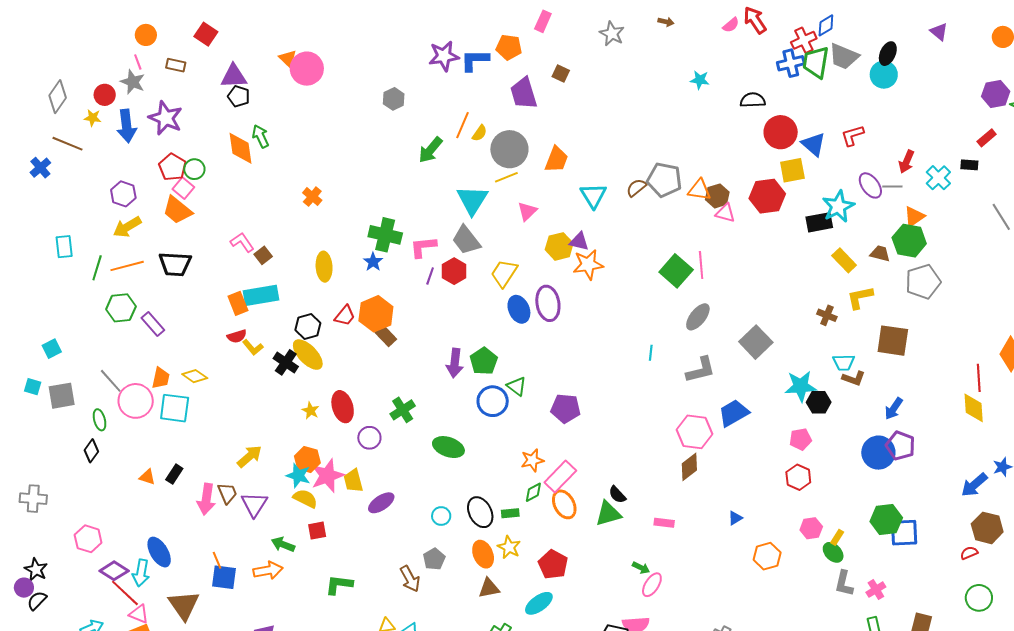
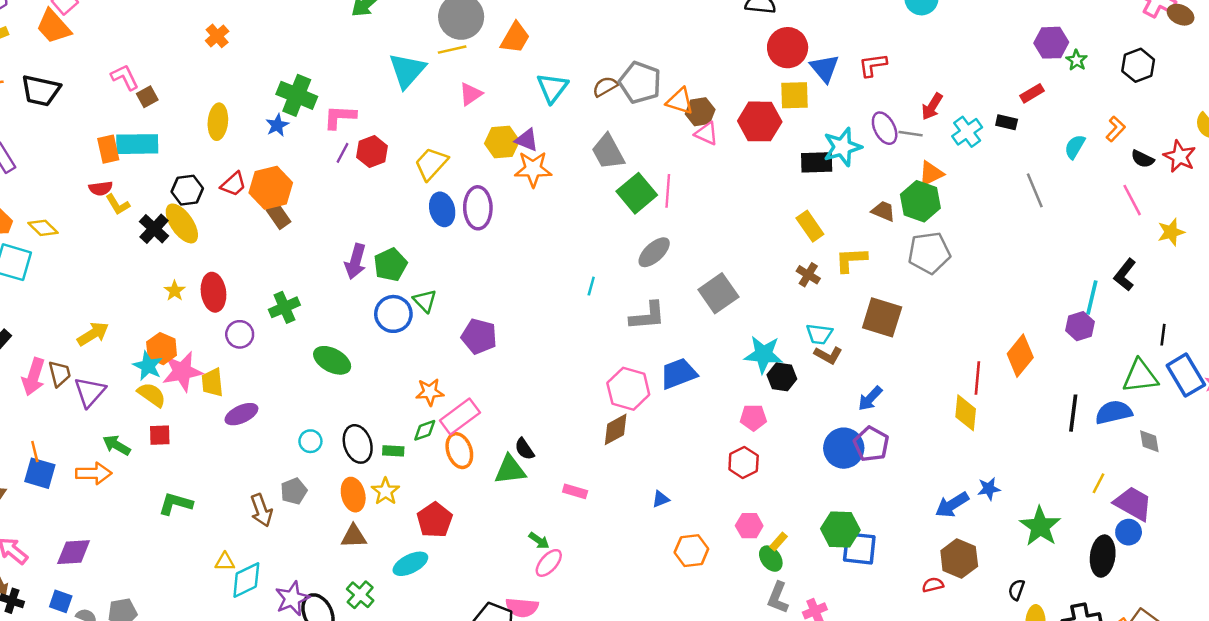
gray trapezoid: (466, 240) -> (608, 152), moved
yellow rectangle: (844, 260) -> (810, 226), moved

